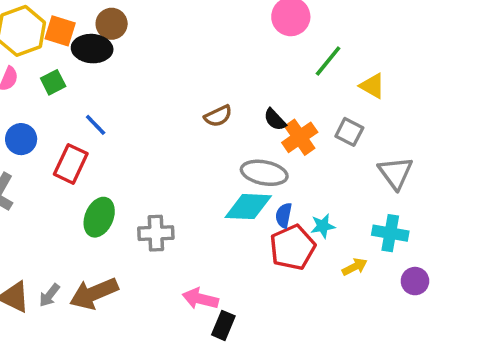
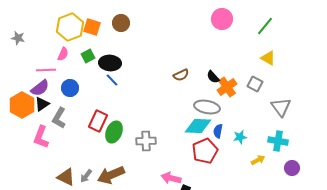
black ellipse: (92, 49) -> (110, 63), moved
green line: (328, 61) -> (265, 26), moved
red rectangle: (71, 164) -> (98, 121), moved
red pentagon: (293, 247) -> (205, 151), moved

